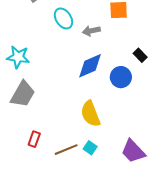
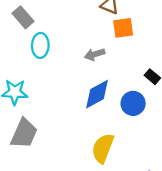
cyan ellipse: (63, 18) -> (40, 45), moved, turned 40
yellow semicircle: (90, 114) -> (103, 148), turned 48

